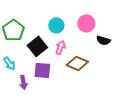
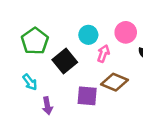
pink arrow: (60, 47) -> (103, 54), moved
purple square: (42, 70) -> (87, 96), moved

